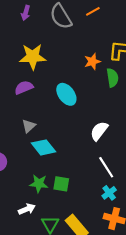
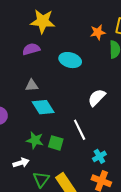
cyan ellipse: (66, 94) -> (70, 60), turned -45
gray triangle: (29, 126) -> (32, 85), turned 32
white line: (106, 167) -> (80, 130), moved

